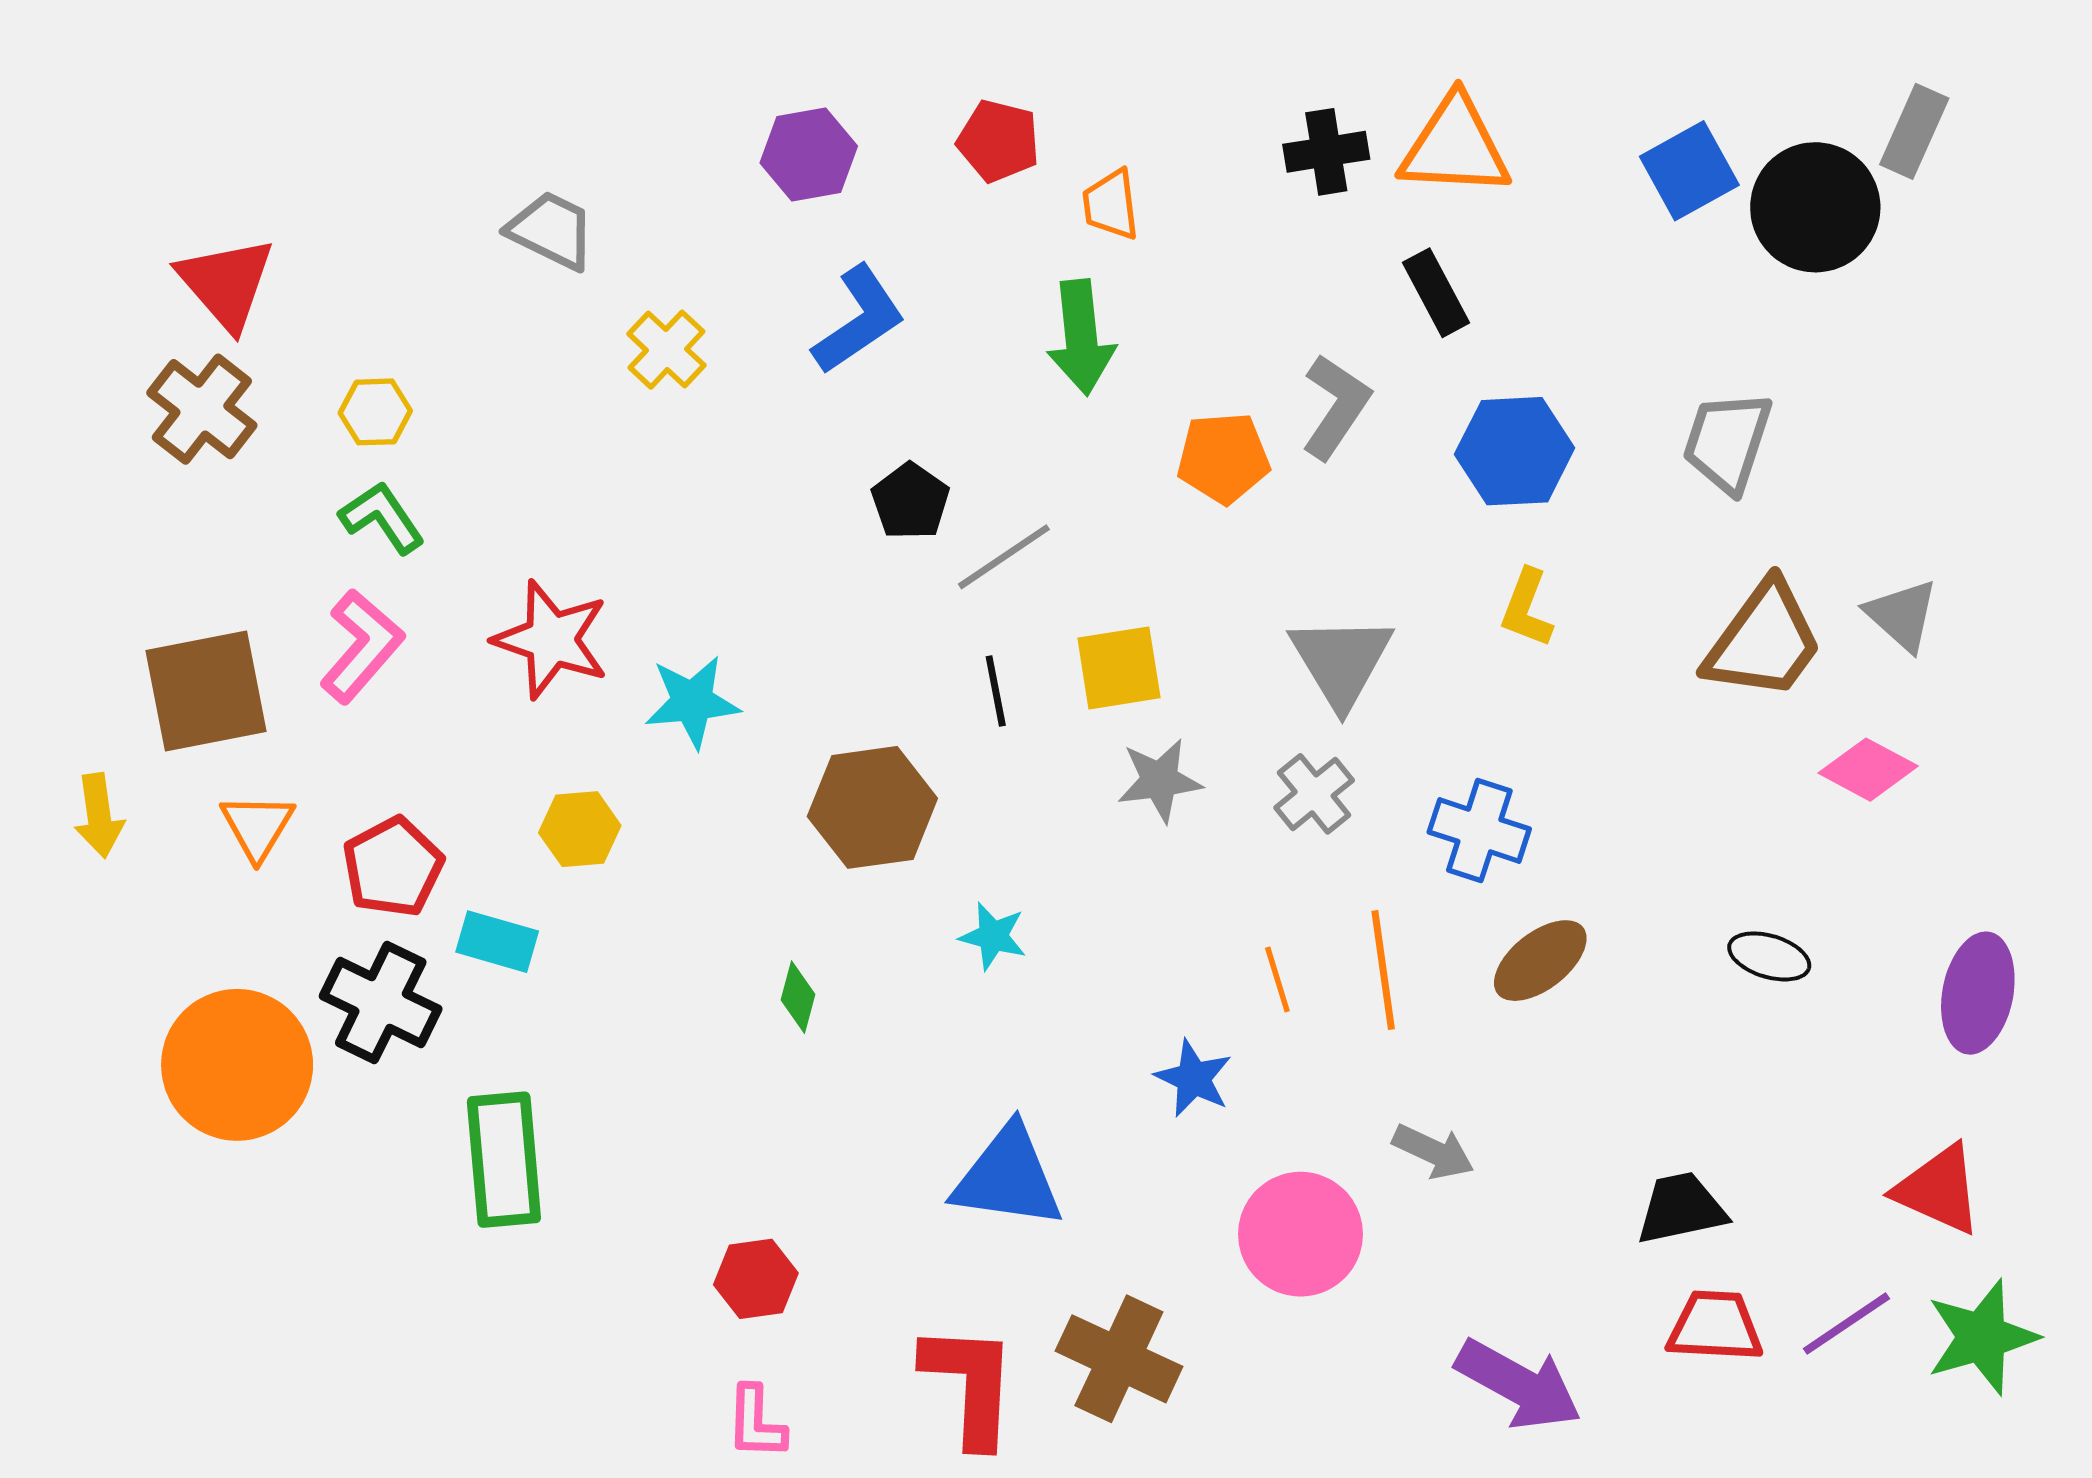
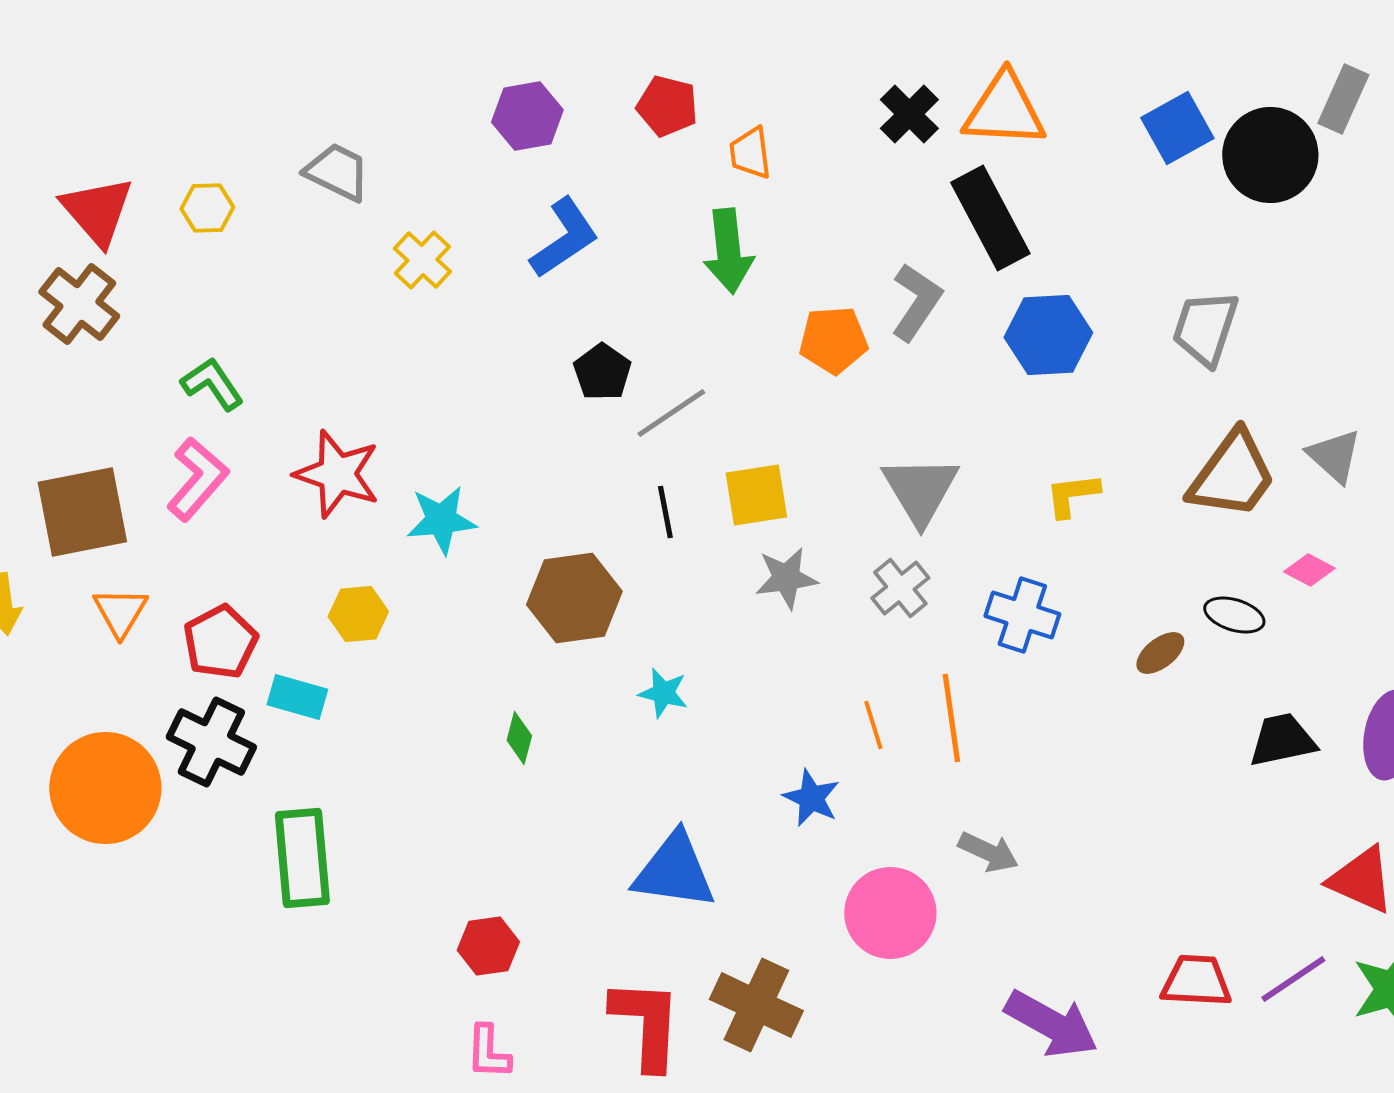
black cross: (1326, 152) -> (909, 114), turned -36
black rectangle: (1436, 293) -> (990, 218), size x1.6
yellow hexagon: (375, 412) -> (207, 208), moved
yellow L-shape: (1527, 608) -> (1072, 495), moved, turned 62
pink diamond: (1868, 770) -> (1309, 570), size x0.7
black ellipse: (1769, 956) -> (1234, 615), moved
brown ellipse: (1540, 961) -> (1160, 653), moved, size x0.7
black trapezoid: (1681, 1208) -> (1282, 740), moved

